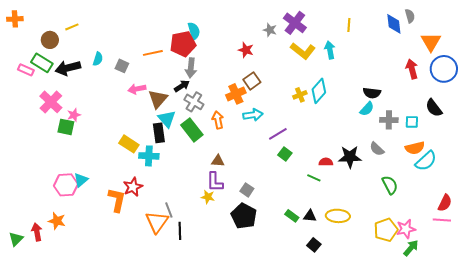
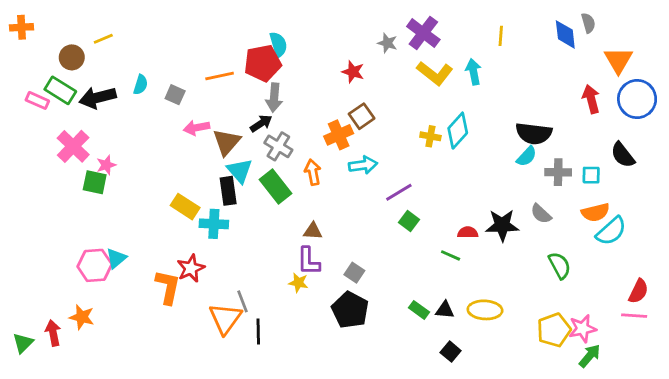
black semicircle: (372, 93) -> (534, 133), size x1.4
yellow cross: (300, 95) -> (430, 136), turned 32

